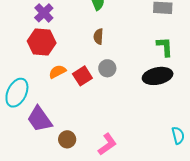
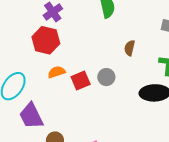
brown semicircle: (98, 37) -> (130, 48), moved

